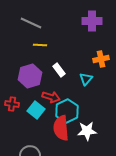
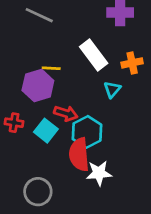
yellow line: (40, 45) -> (51, 68), moved
white rectangle: (59, 70) -> (94, 55), moved, size x1.6
white star: (87, 131) -> (99, 173), moved

